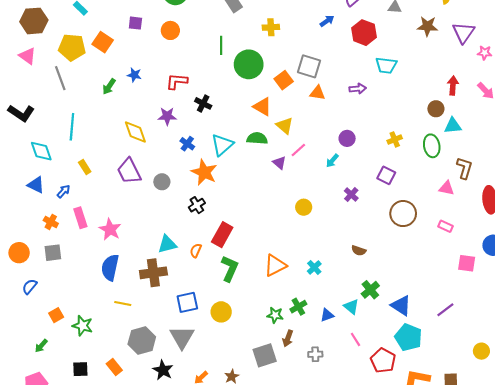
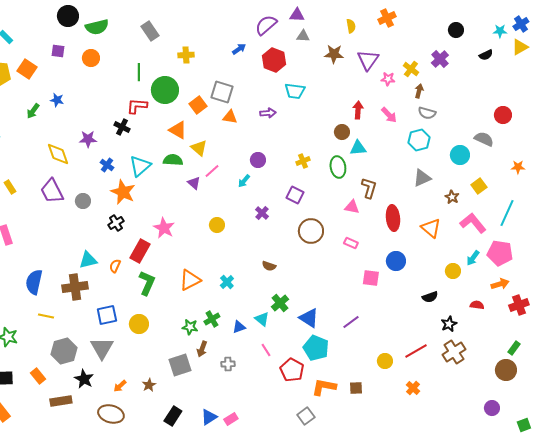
red L-shape: (177, 81) -> (137, 106), moved
pink star: (110, 229) -> (164, 228), moved

